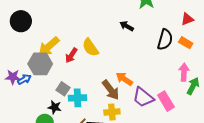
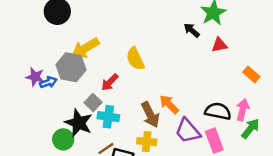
red triangle: (187, 19) -> (219, 45), moved
black arrow: (127, 26) -> (192, 30), moved
black semicircle: (165, 40) -> (218, 111), moved, turned -105
red arrow: (71, 55) -> (110, 82), moved
black star: (55, 107) -> (79, 123), size x1.6

